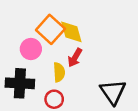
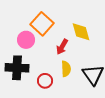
yellow diamond: (71, 32) -> (81, 32), moved
yellow semicircle: (59, 72) -> (66, 69), moved

